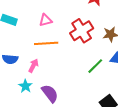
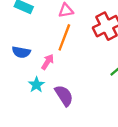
orange line: (46, 43) -> (64, 37), turned -70

